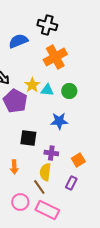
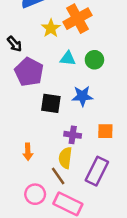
yellow star: (32, 85) -> (51, 28), moved
black square: (28, 138) -> (51, 103), moved
orange square: (78, 160) -> (105, 131), moved, turned 32
purple rectangle: (71, 183) -> (97, 171), size x1.6

